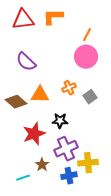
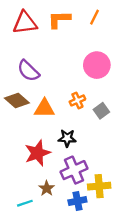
orange line: (87, 35) -> (95, 17), moved
brown diamond: (16, 102) -> (17, 100), moved

